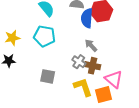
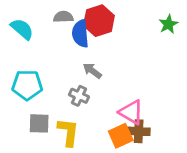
cyan pentagon: (45, 36) -> (27, 85), moved
brown cross: (93, 66) -> (139, 131), moved
yellow L-shape: (83, 87) -> (68, 132), moved, turned 35

